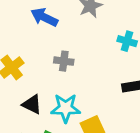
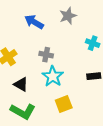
cyan star: (66, 108) -> (53, 76), moved, turned 30

